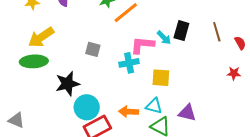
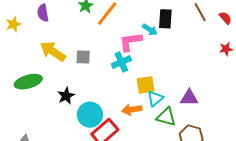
yellow arrow: (41, 37) -> (53, 51), moved, turned 80
yellow square: (161, 78) -> (146, 85), moved
black star: (68, 84) -> (66, 96), size x0.7
cyan triangle: (154, 106) -> (155, 98), turned -42

